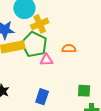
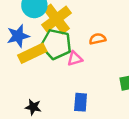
yellow cross: (40, 24) -> (57, 19), size x1.4

